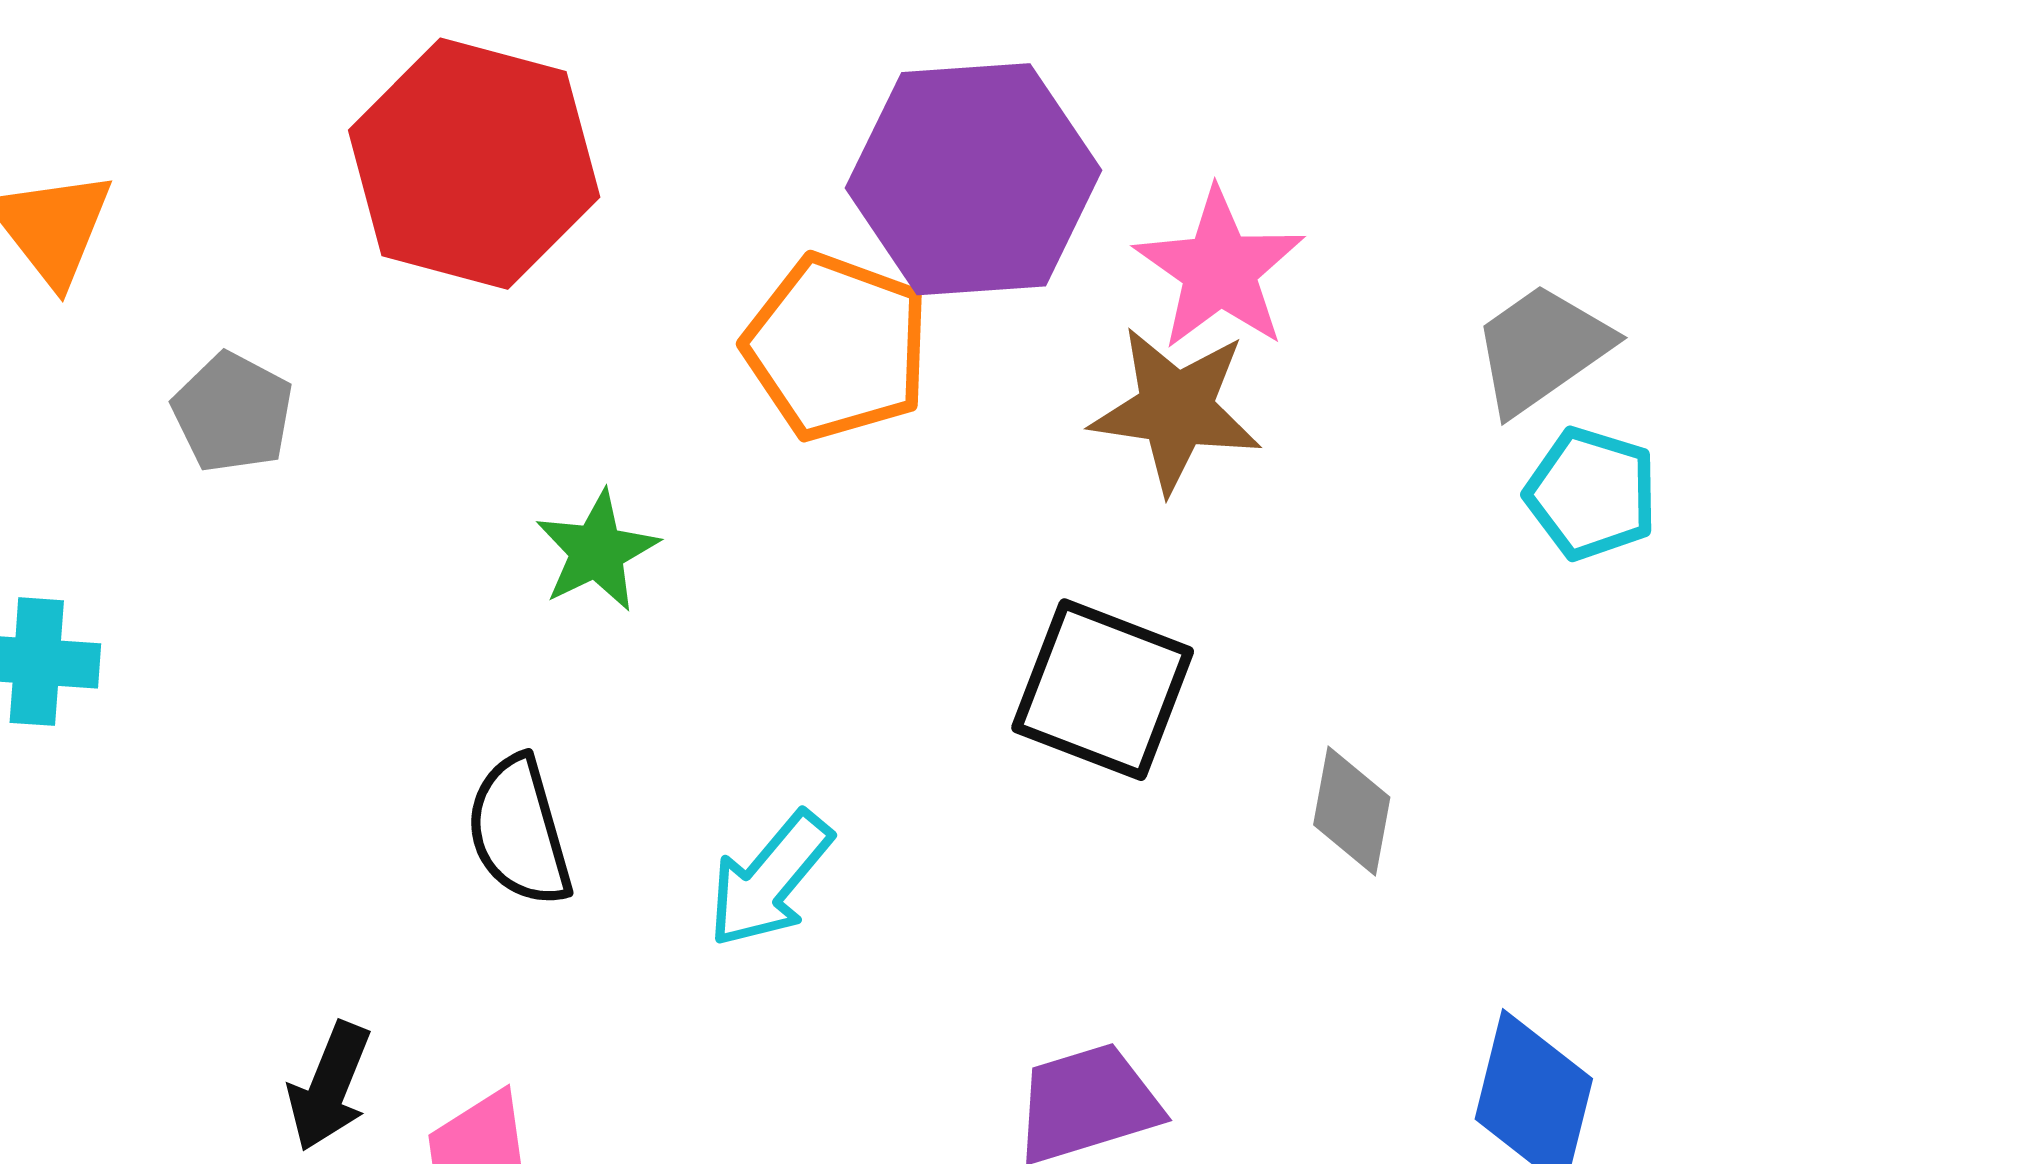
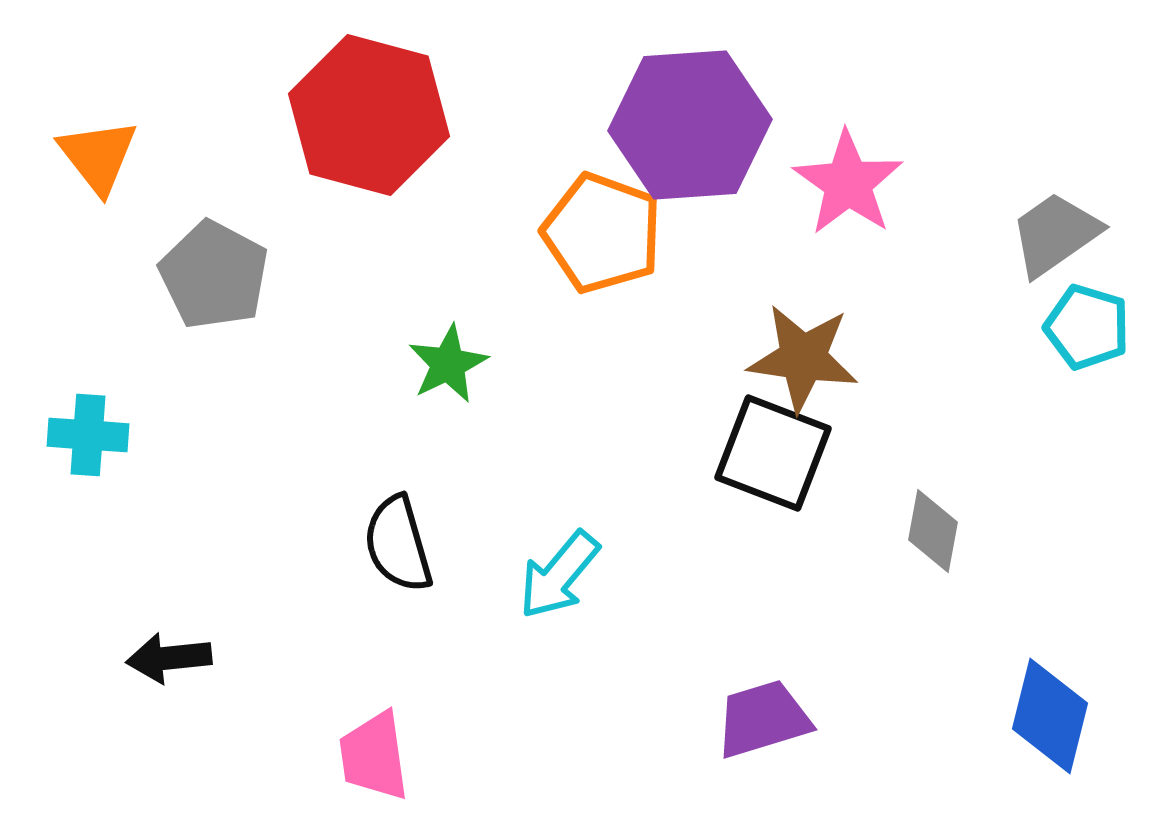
brown star: (1176, 409) -> (803, 358), moved
gray pentagon: (233, 413) -> (214, 275), size x1.4
black arrow: (329, 1086) -> (169, 658), moved, turned 62

